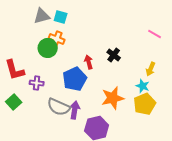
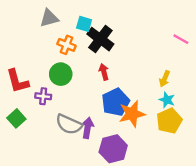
cyan square: (61, 17) -> (84, 24), moved
green circle: (48, 48) -> (61, 74), moved
black cross: (114, 55) -> (100, 39), moved, size x1.6
yellow arrow: (151, 69) -> (165, 79), moved
blue pentagon: (75, 79) -> (116, 102), moved

